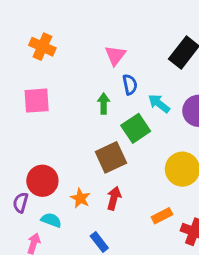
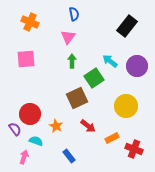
pink triangle: (115, 55) -> (68, 37), moved
blue semicircle: (130, 85) -> (74, 14), moved
red arrow: (114, 198) -> (88, 126), moved, turned 112
purple semicircle: (21, 203) -> (15, 129), turned 128

